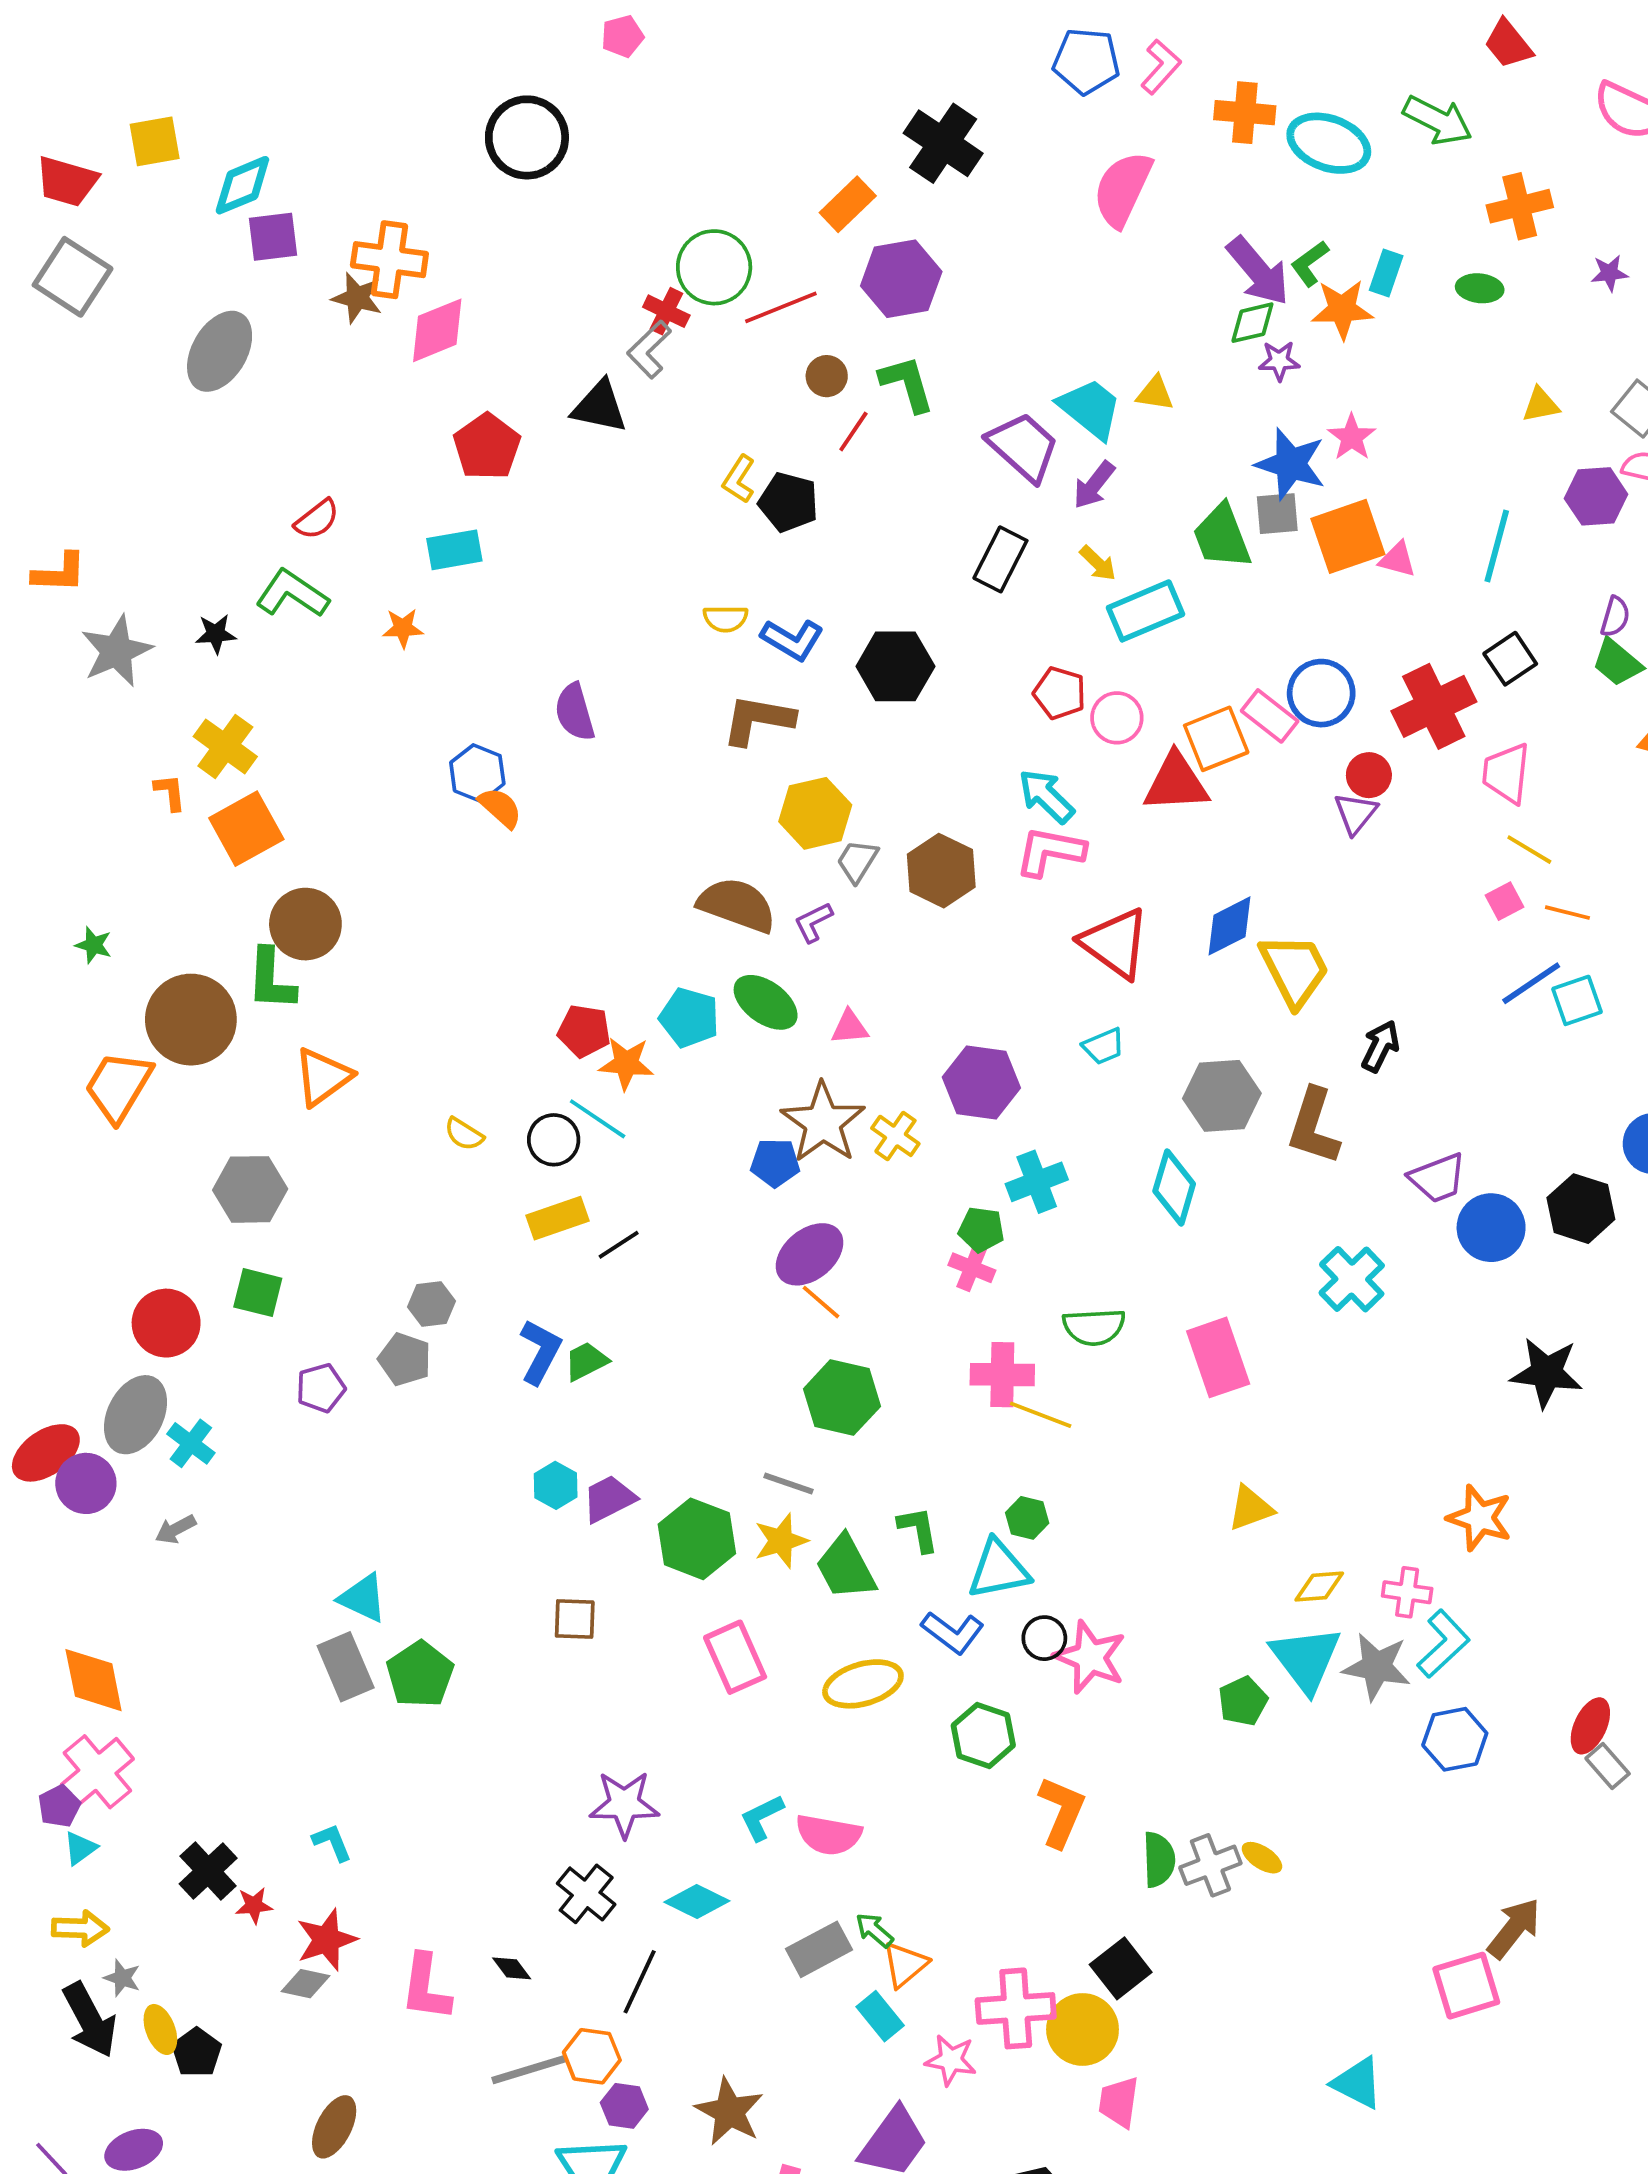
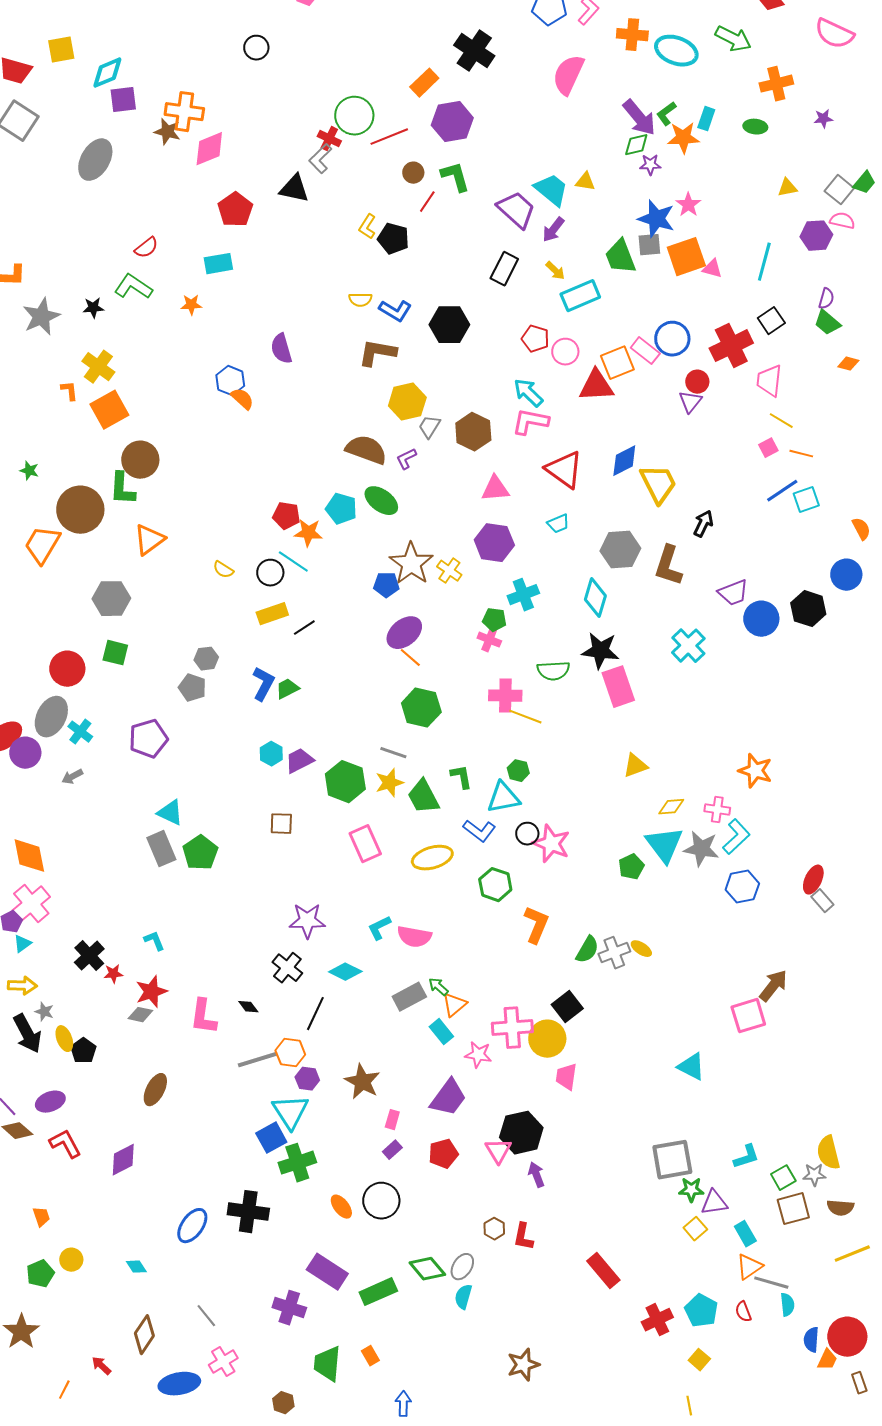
black circle: (527, 137) -> (256, 48), size x0.6
pink triangle: (850, 1027) -> (495, 489), moved, size x1.4
black star: (1546, 1373) -> (600, 651), moved
purple pentagon: (321, 1388) -> (148, 739), moved, size x1.5
green semicircle: (1159, 1860) -> (587, 950), turned 32

